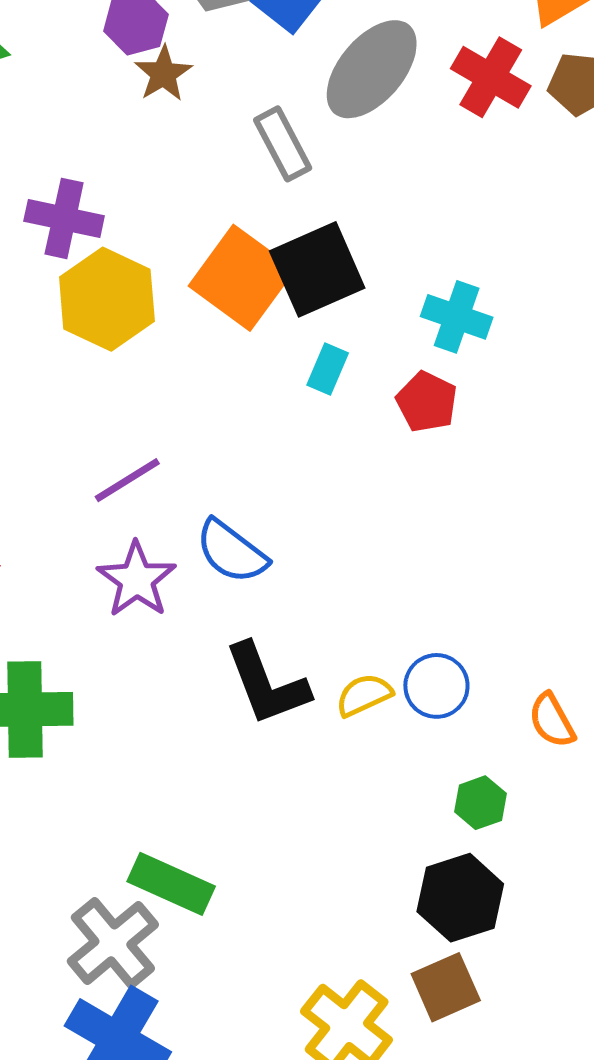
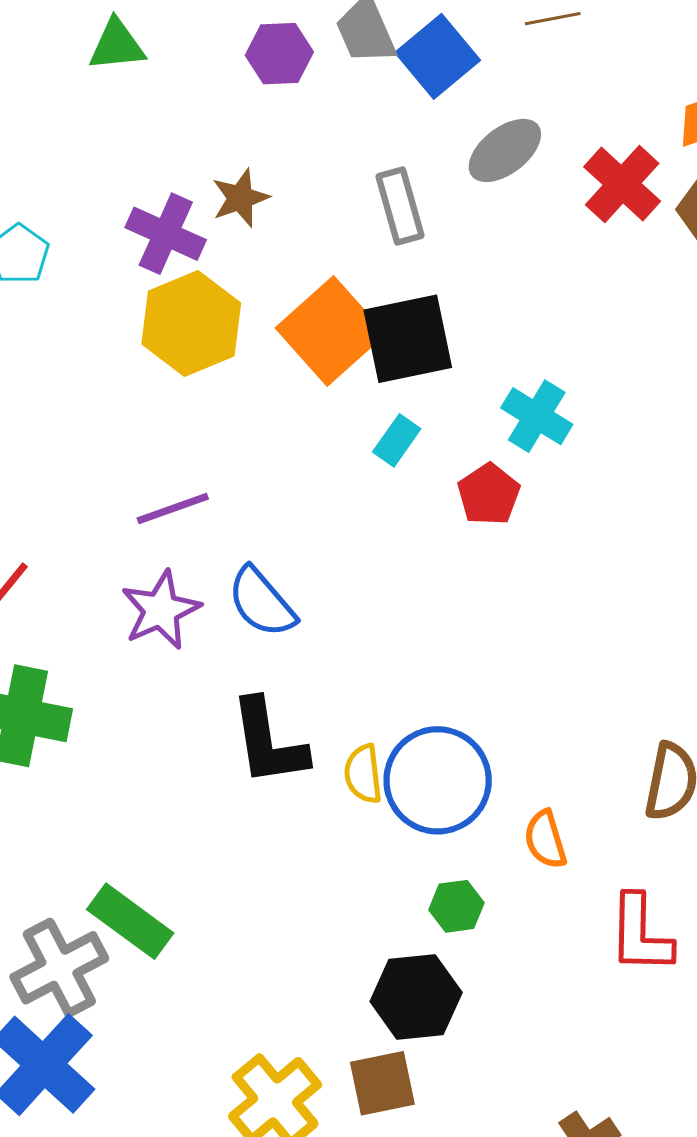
gray ellipse: (372, 69) -> (505, 150), size x0.7
brown star: (163, 74) -> (240, 198), moved
blue circle: (436, 686) -> (438, 780), size x1.6
yellow semicircle: (364, 695) -> (363, 774), turned -84

